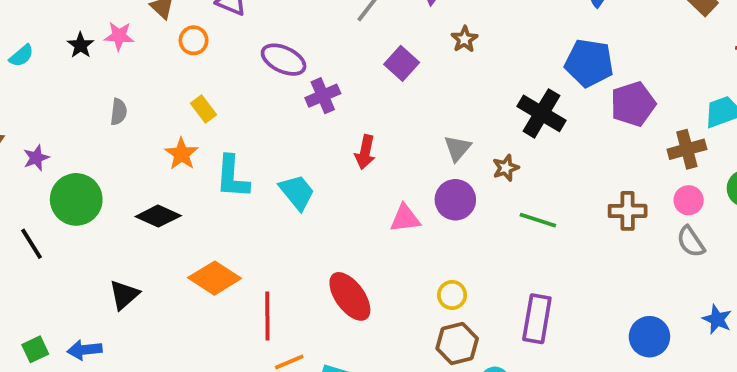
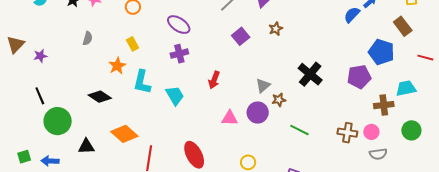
blue pentagon: (589, 63) -> (381, 52), moved
purple cross: (323, 96) -> (179, 54), moved
brown star: (506, 168) -> (279, 100), moved
green circle: (76, 199) -> (58, 121), moved
pink circle: (689, 200) -> (371, 132), moved
gray semicircle: (691, 242) -> (378, 154), turned -72
black line: (31, 244) -> (40, 96), moved
black triangle: (124, 295) -> (86, 146), moved, turned 30

